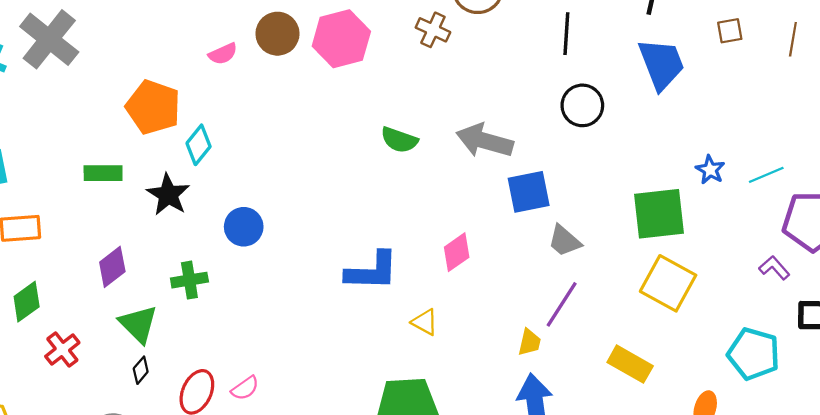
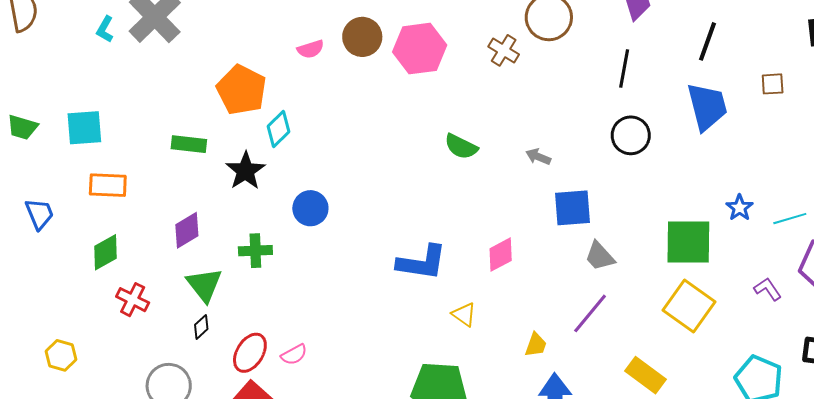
gray arrow: (485, 141) -> (538, 157), size x0.5
purple L-shape: (774, 268) -> (768, 289), moved
yellow trapezoid: (529, 342) -> (536, 345), moved
red cross: (62, 350) -> (133, 300), turned -32

